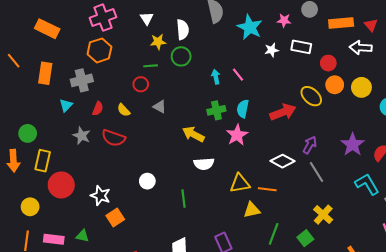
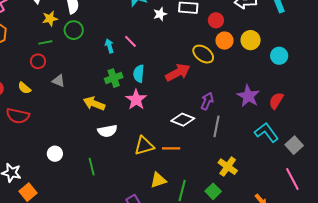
gray line: (316, 172) -> (217, 126), turned 50
yellow triangle: (252, 210) -> (158, 180), moved

